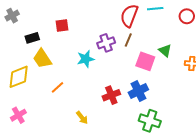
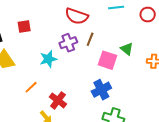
red semicircle: (129, 16) -> (77, 16), moved, turned -90
orange line: (58, 87) -> (31, 87), moved
red cross: (111, 95) -> (58, 100), moved, turned -30

